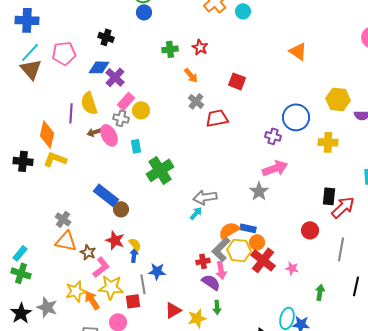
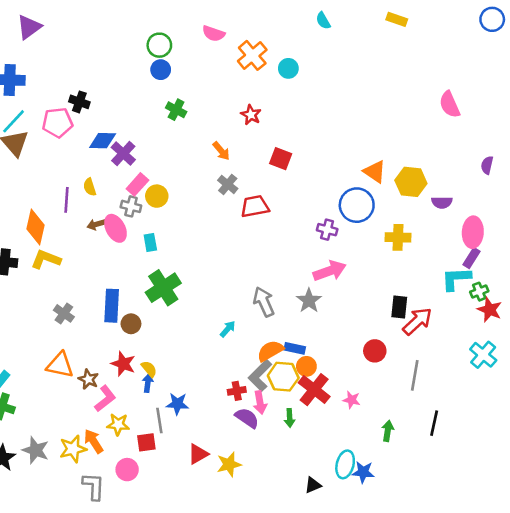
black cross: (106, 37) -> (79, 102), moved
red star: (200, 47) -> (251, 115), moved
green cross: (170, 49) -> (176, 110), moved, turned 35
orange triangle: (298, 51) -> (375, 172), moved
yellow semicircle: (89, 103) -> (90, 187), size x0.6
green cross: (160, 170) -> (163, 288), moved
blue rectangle: (106, 195) -> (112, 306), turned 55
gray arrow: (205, 197) -> (264, 302), moved, turned 75
gray cross: (63, 219) -> (64, 313), moved
yellow star: (111, 287) -> (118, 424), size x0.7
yellow star: (76, 291) -> (73, 449), moved
green arrow: (217, 307) -> (290, 418), moved

